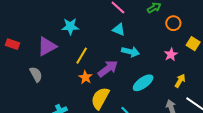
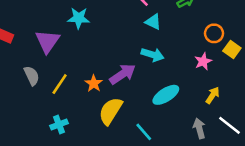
orange circle: (173, 23) -> (214, 33), moved
cyan triangle: (119, 30) -> (153, 22), moved
purple triangle: (47, 46) -> (47, 41), turned -30
yellow line: (82, 56) -> (60, 84), moved

